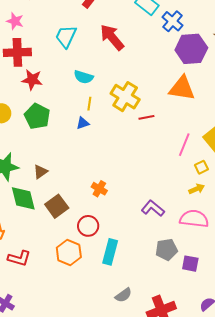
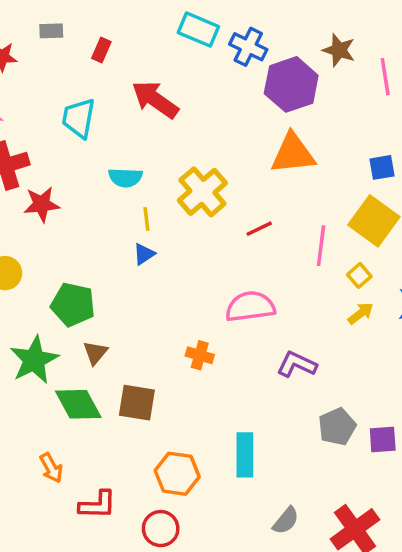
yellow cross: (125, 97) -> (202, 192), turned 32
green pentagon: (37, 116) -> (73, 305), moved
red line: (146, 117) -> (259, 229), moved
brown square: (57, 206) -> (137, 403), turned -30
pink semicircle: (194, 219) -> (250, 307), moved
red circle: (88, 226) -> (161, 529), moved

